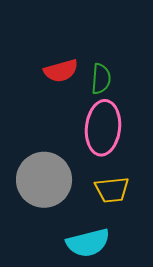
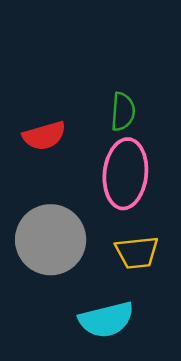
red semicircle: (61, 71) -> (44, 136), moved

